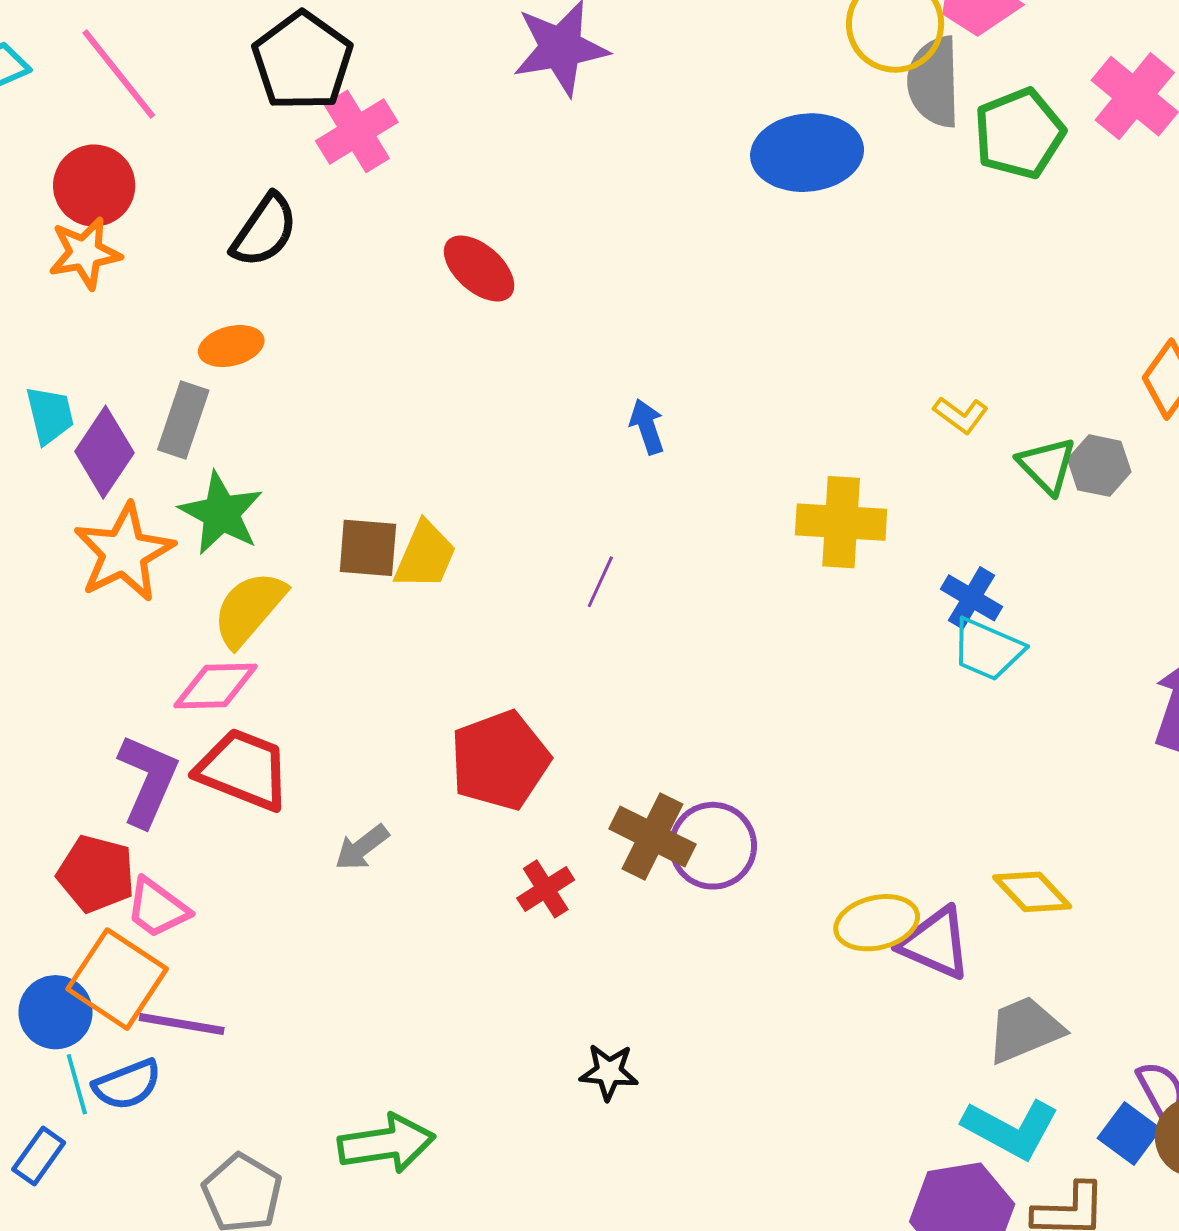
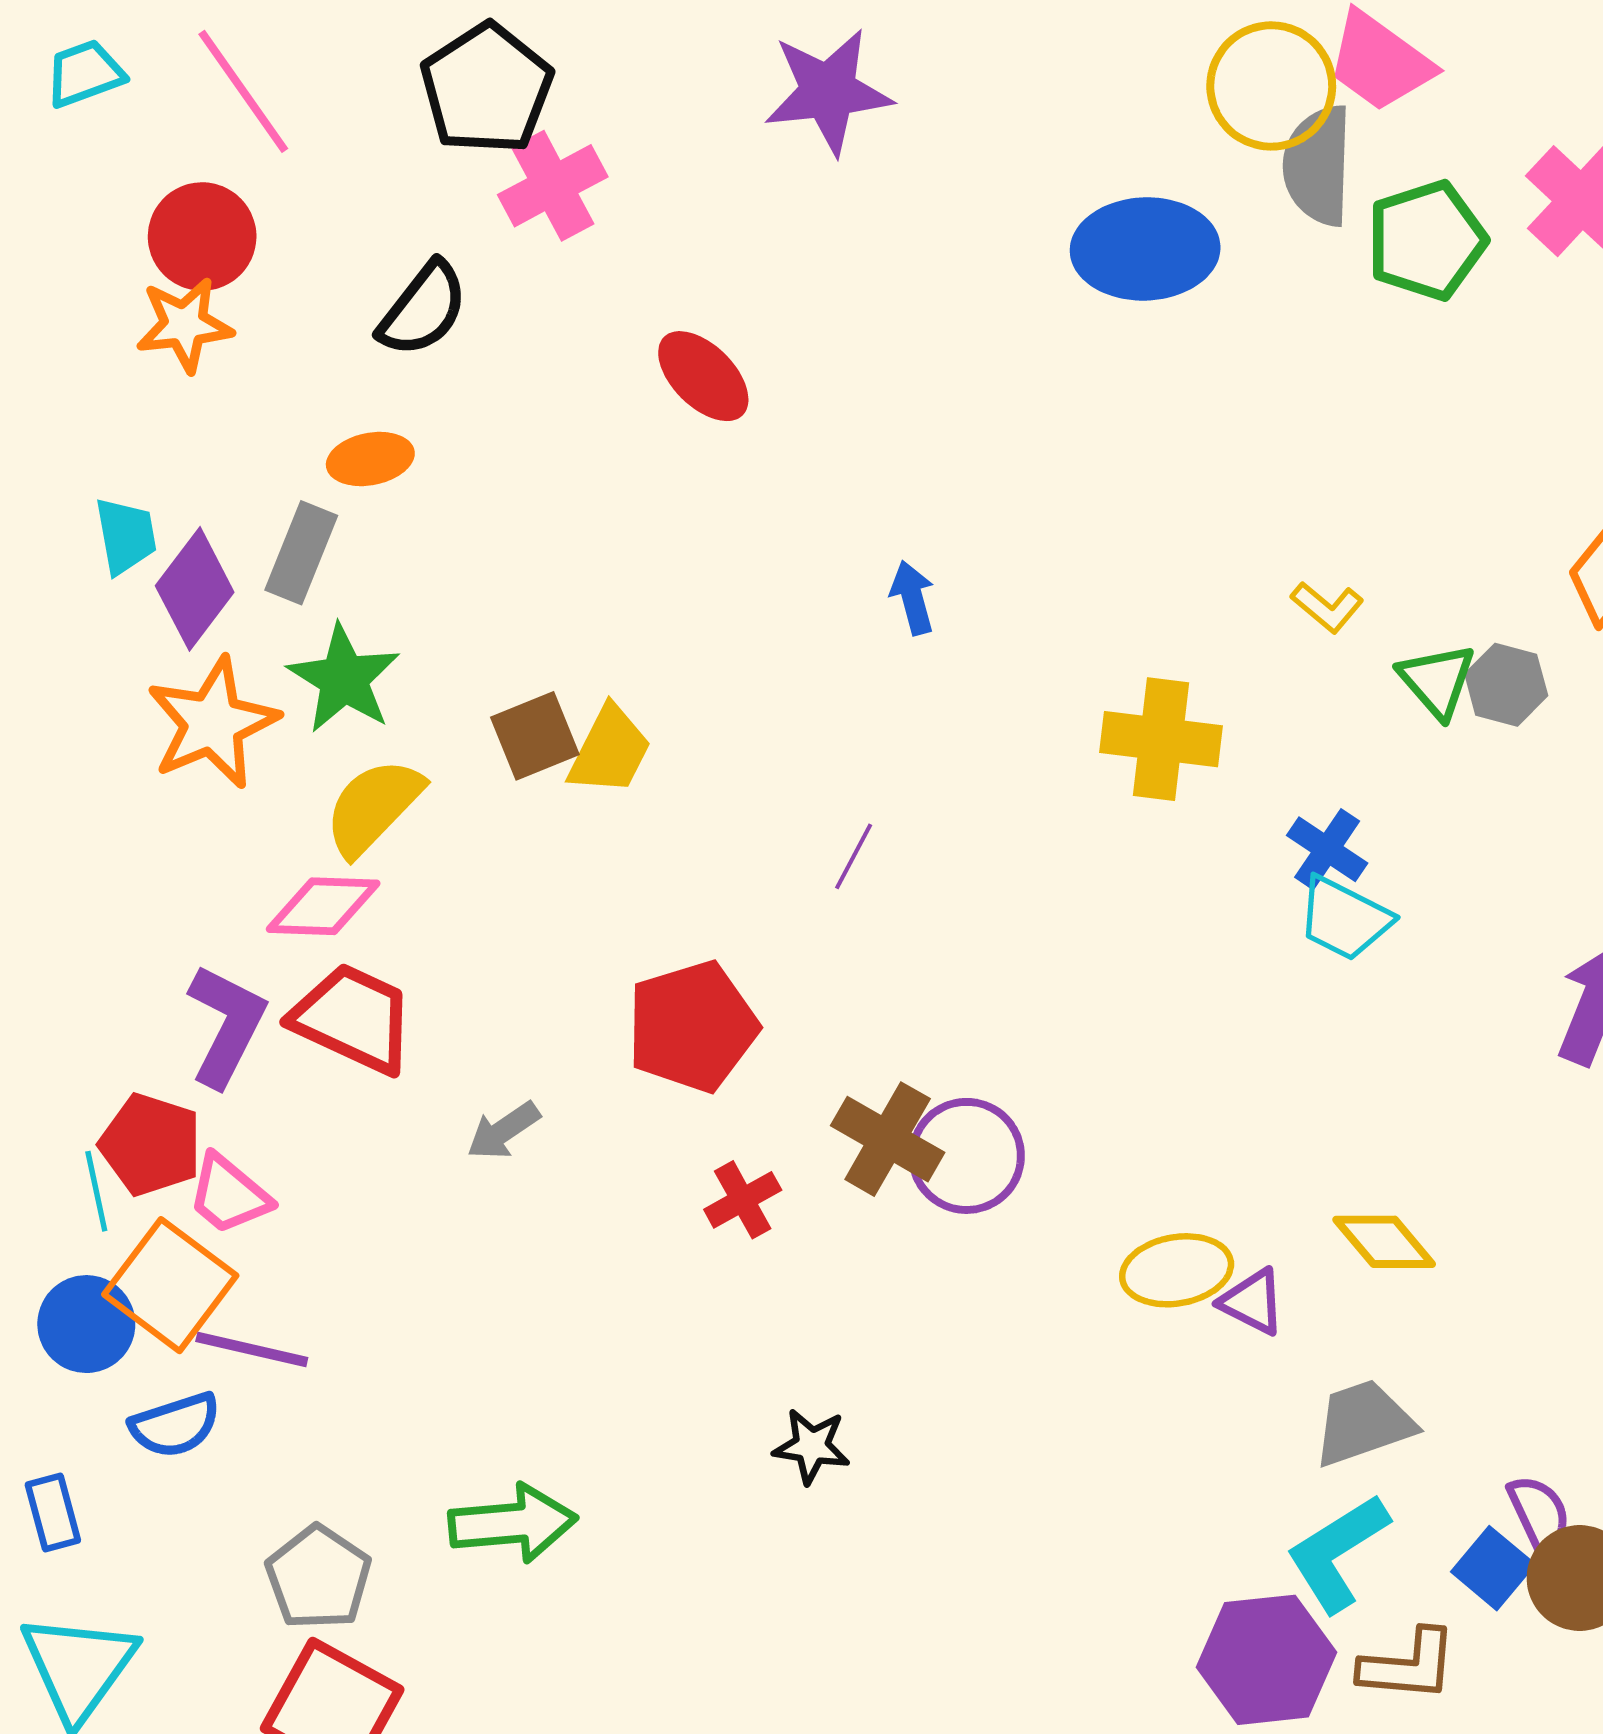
brown square: (368, 548) -> (535, 736), turned -30
purple line: (600, 582) -> (854, 856), moved
purple triangle: (935, 943) -> (1252, 1302), size x0.7
cyan line: (77, 1084) -> (96, 1191), moved
cyan L-shape: (1011, 1129) -> (1337, 1553), turned 116
blue rectangle: (39, 1156) -> (53, 1512), turned -54

